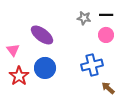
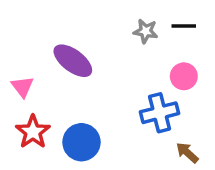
pink circle: (106, 35) -> (184, 76), moved
blue circle: (45, 68) -> (81, 142), moved

